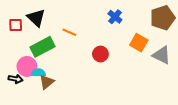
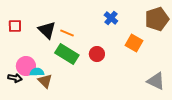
black triangle: (36, 18) -> (47, 30), moved
green rectangle: (42, 47) -> (67, 54), moved, turned 60
gray triangle: (162, 55) -> (156, 81), moved
brown triangle: (47, 82) -> (45, 81), turned -35

